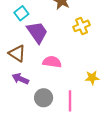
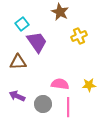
brown triangle: (17, 53) -> (18, 62), turned -36
pink semicircle: (52, 62) -> (60, 84), moved
purple arrow: (20, 79) -> (17, 96), moved

